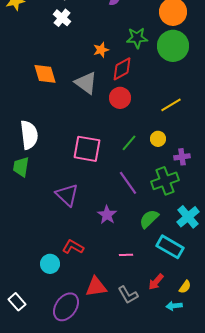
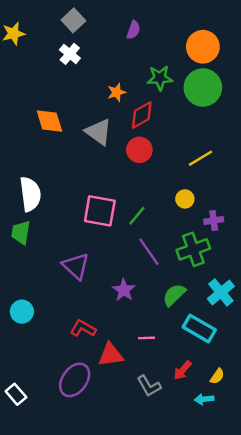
green line: (129, 143) -> (137, 216), moved
cyan circle: (50, 264) -> (22, 312), moved
red triangle: (96, 287) -> (111, 355), moved
purple ellipse: (66, 307) -> (75, 380), moved

